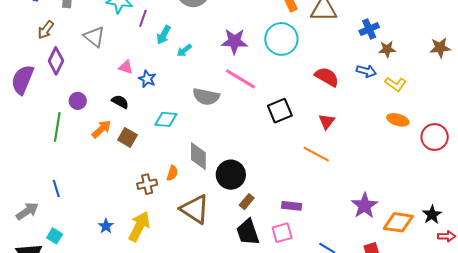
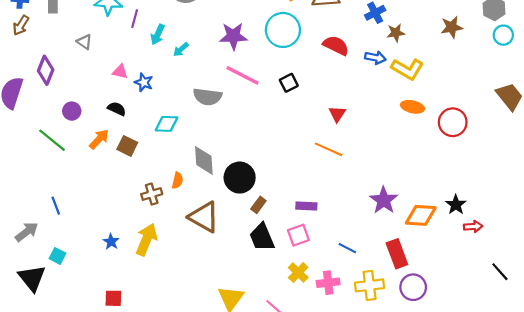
brown arrow: (46, 30) -> (21, 25), moved
gray triangle: (94, 37) -> (84, 42), size x0.7
red semicircle: (327, 77) -> (336, 45), moved
yellow L-shape: (396, 84) -> (407, 69), size x1.4
black square: (280, 111) -> (289, 83), moved, size x0.7
green line: (57, 127) -> (52, 140), turned -56

